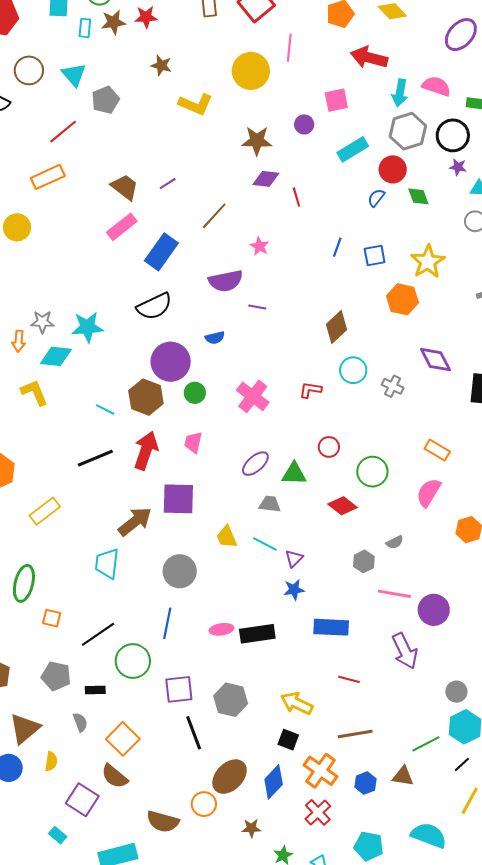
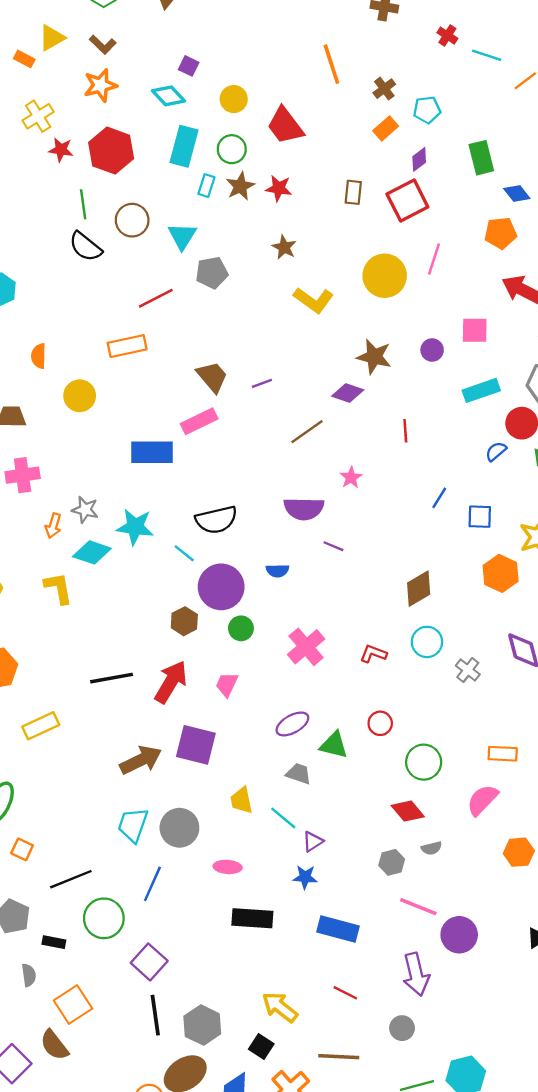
brown star: (113, 22) -> (240, 186), turned -30
purple diamond: (266, 179) -> (348, 393), moved
blue rectangle: (161, 252) -> (152, 452), moved, turned 42
brown hexagon: (146, 397) -> (184, 621), size x0.7
cyan line: (105, 409) -> (184, 553), moved
orange rectangle: (437, 450) -> (503, 754), turned -40
red diamond: (343, 506) -> (408, 811), moved
cyan trapezoid: (107, 564) -> (133, 825), moved
pink ellipse: (221, 629) -> (228, 867), moved
purple square: (179, 689) -> (149, 962), turned 36
gray circle: (456, 692) -> (402, 1028), moved
gray hexagon: (231, 700) -> (202, 1025), moved

